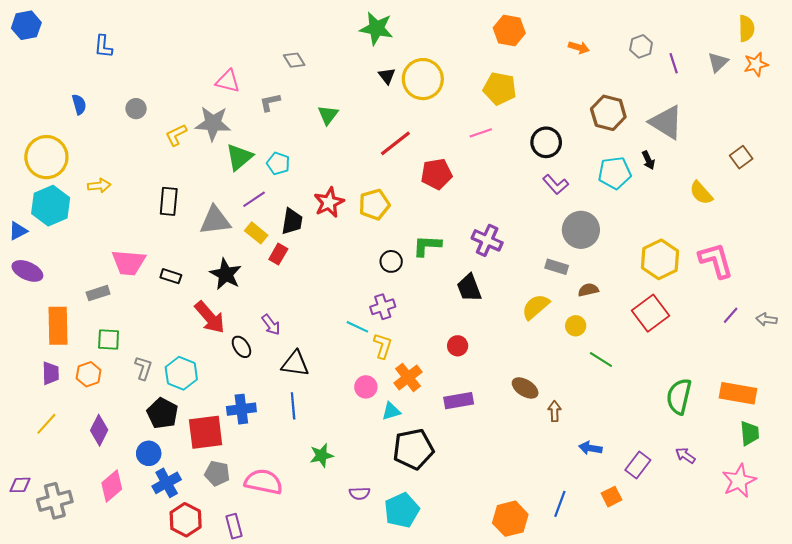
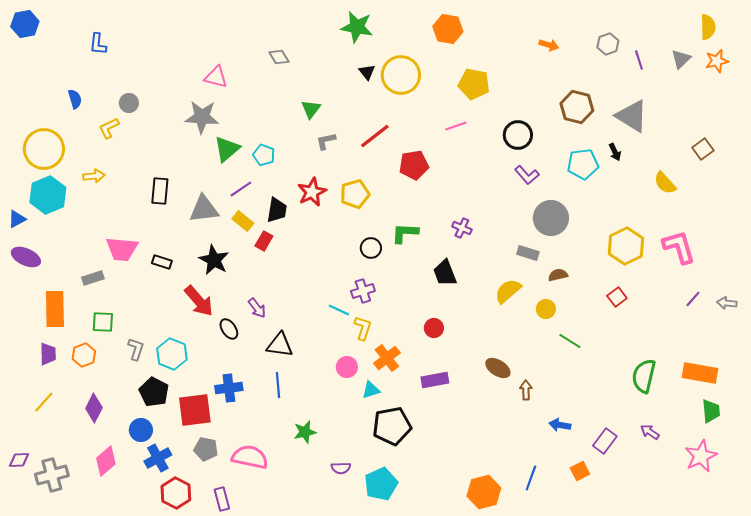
orange hexagon: (509, 31) -> (448, 29), moved
gray L-shape: (270, 102) -> (326, 141), moved
yellow L-shape: (176, 135) -> (109, 128), moved
purple cross: (487, 240) -> (462, 228), size x0.7
red square: (651, 313) -> (617, 297), size x0.6

